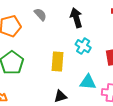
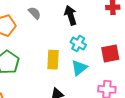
cyan triangle: (88, 82) -> (79, 68), moved, turned -42

